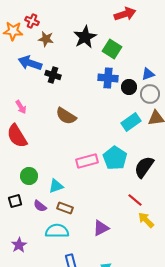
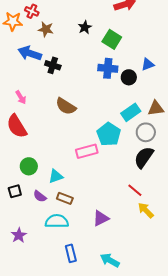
black star: (85, 37) -> (85, 27), size x0.6
gray circle: (150, 94) -> (146, 132), moved
cyan pentagon: (115, 158) -> (109, 134), moved

